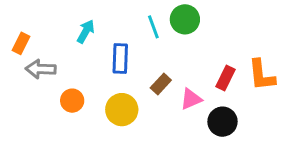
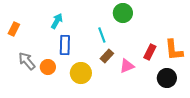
cyan line: (153, 27) -> (102, 35), moved
blue rectangle: (120, 58) -> (65, 45), moved
gray arrow: (41, 69) -> (27, 61), moved, turned 48
black circle: (222, 122) -> (167, 78), moved

